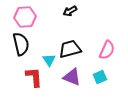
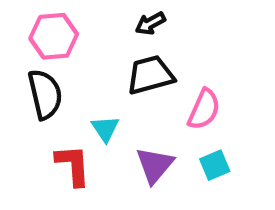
black trapezoid: (70, 49) -> (150, 75), moved
pink semicircle: (107, 50) -> (204, 109), moved
purple triangle: (72, 77) -> (155, 165), turned 48

